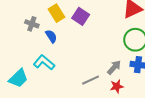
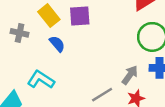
purple square: (81, 16) -> (80, 16), turned -30
blue semicircle: (51, 36) -> (57, 44), moved

